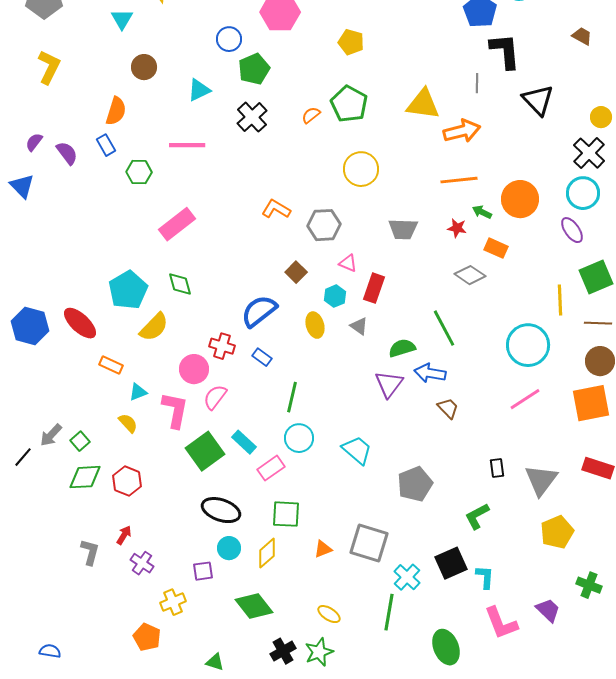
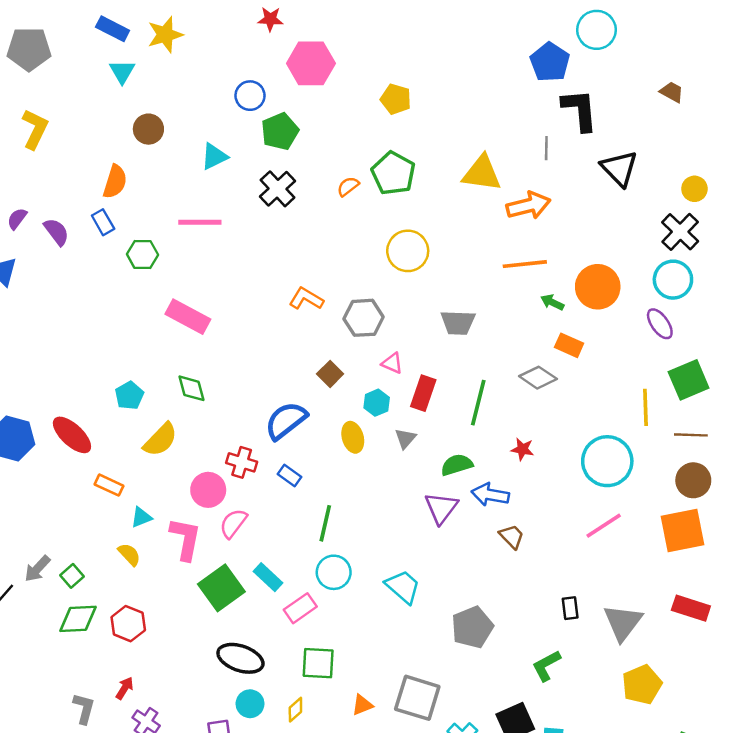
pink rectangle: (177, 224) -> (188, 317), turned 66
red star: (457, 228) -> (522, 449), moved
cyan pentagon: (128, 290) -> (129, 395), size x0.6
gray triangle: (359, 326) -> (405, 438), turned 36
green line: (444, 328) -> (478, 403), moved, turned 42
yellow diamond: (267, 553) -> (295, 710), size x0.7

